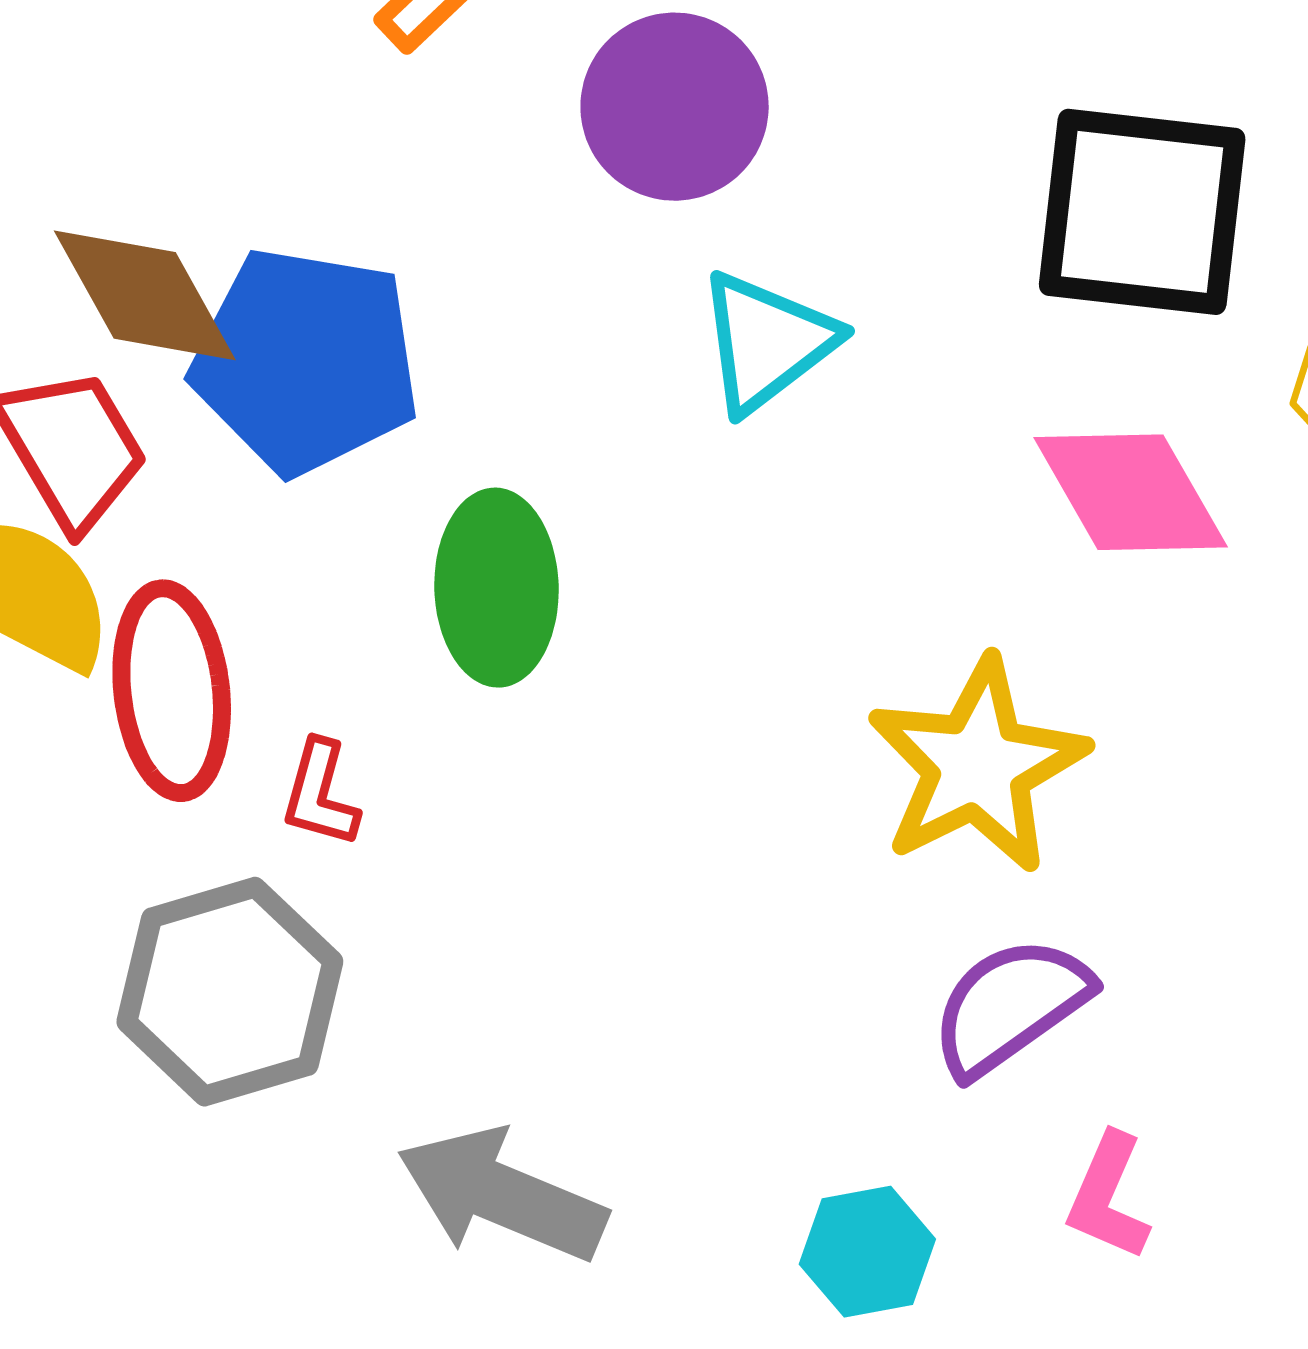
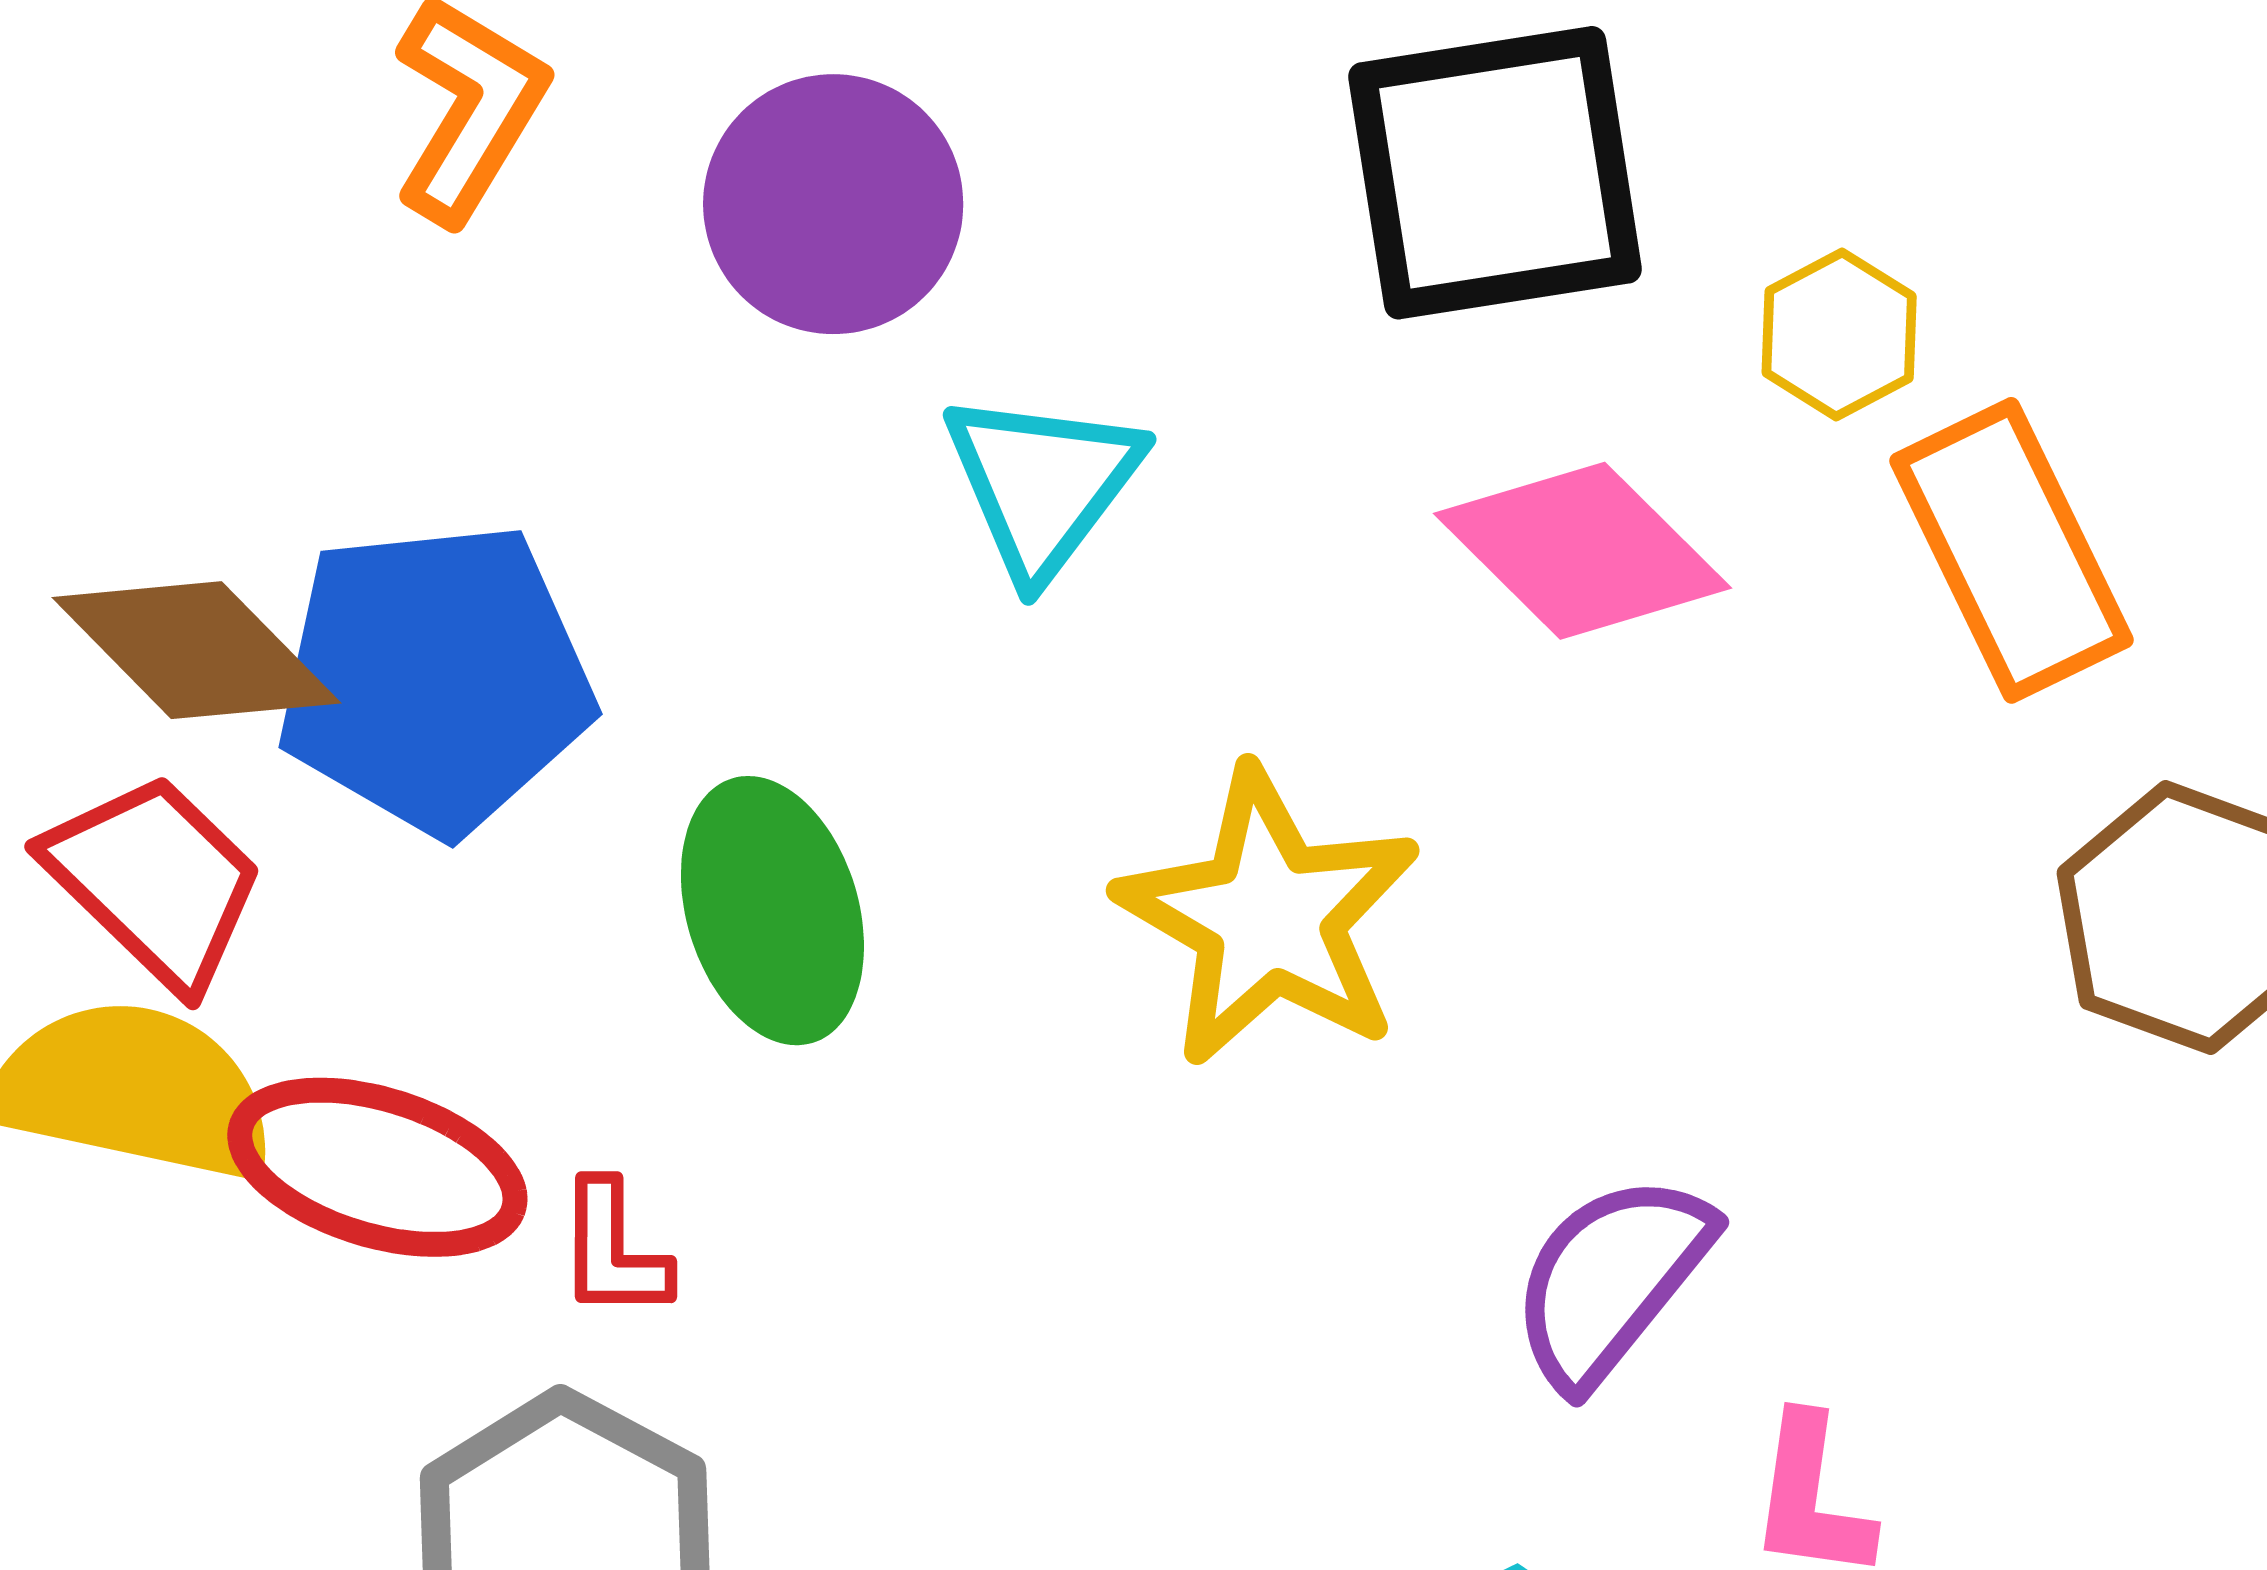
red ellipse: (172, 691) -> (377, 1167), turned -51
yellow star: (977, 766) -> (1269, 917), moved

